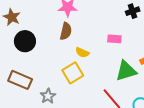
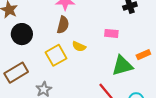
yellow square: (73, 73) -> (56, 55), moved
brown rectangle: (20, 80) -> (16, 73), turned -55

